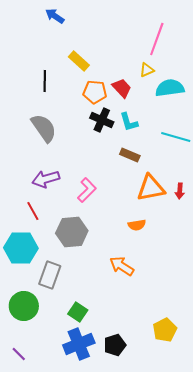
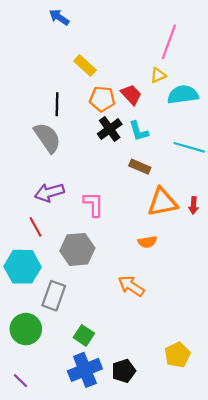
black line: (45, 81) -> (57, 104), moved
black cross: (102, 120) -> (110, 129), turned 30
pink L-shape: (87, 190) -> (94, 204), turned -45

